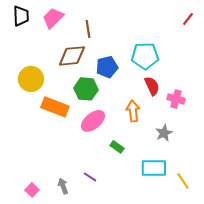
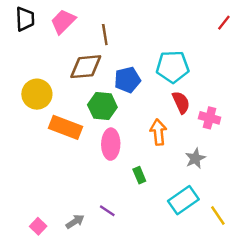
pink ellipse: (93, 121) -> (111, 144), turned -50
green rectangle: (117, 147) -> (139, 175), turned 32
cyan rectangle: (154, 168) -> (183, 200), turned -35
gray arrow: (63, 186) -> (75, 221), turned 77

